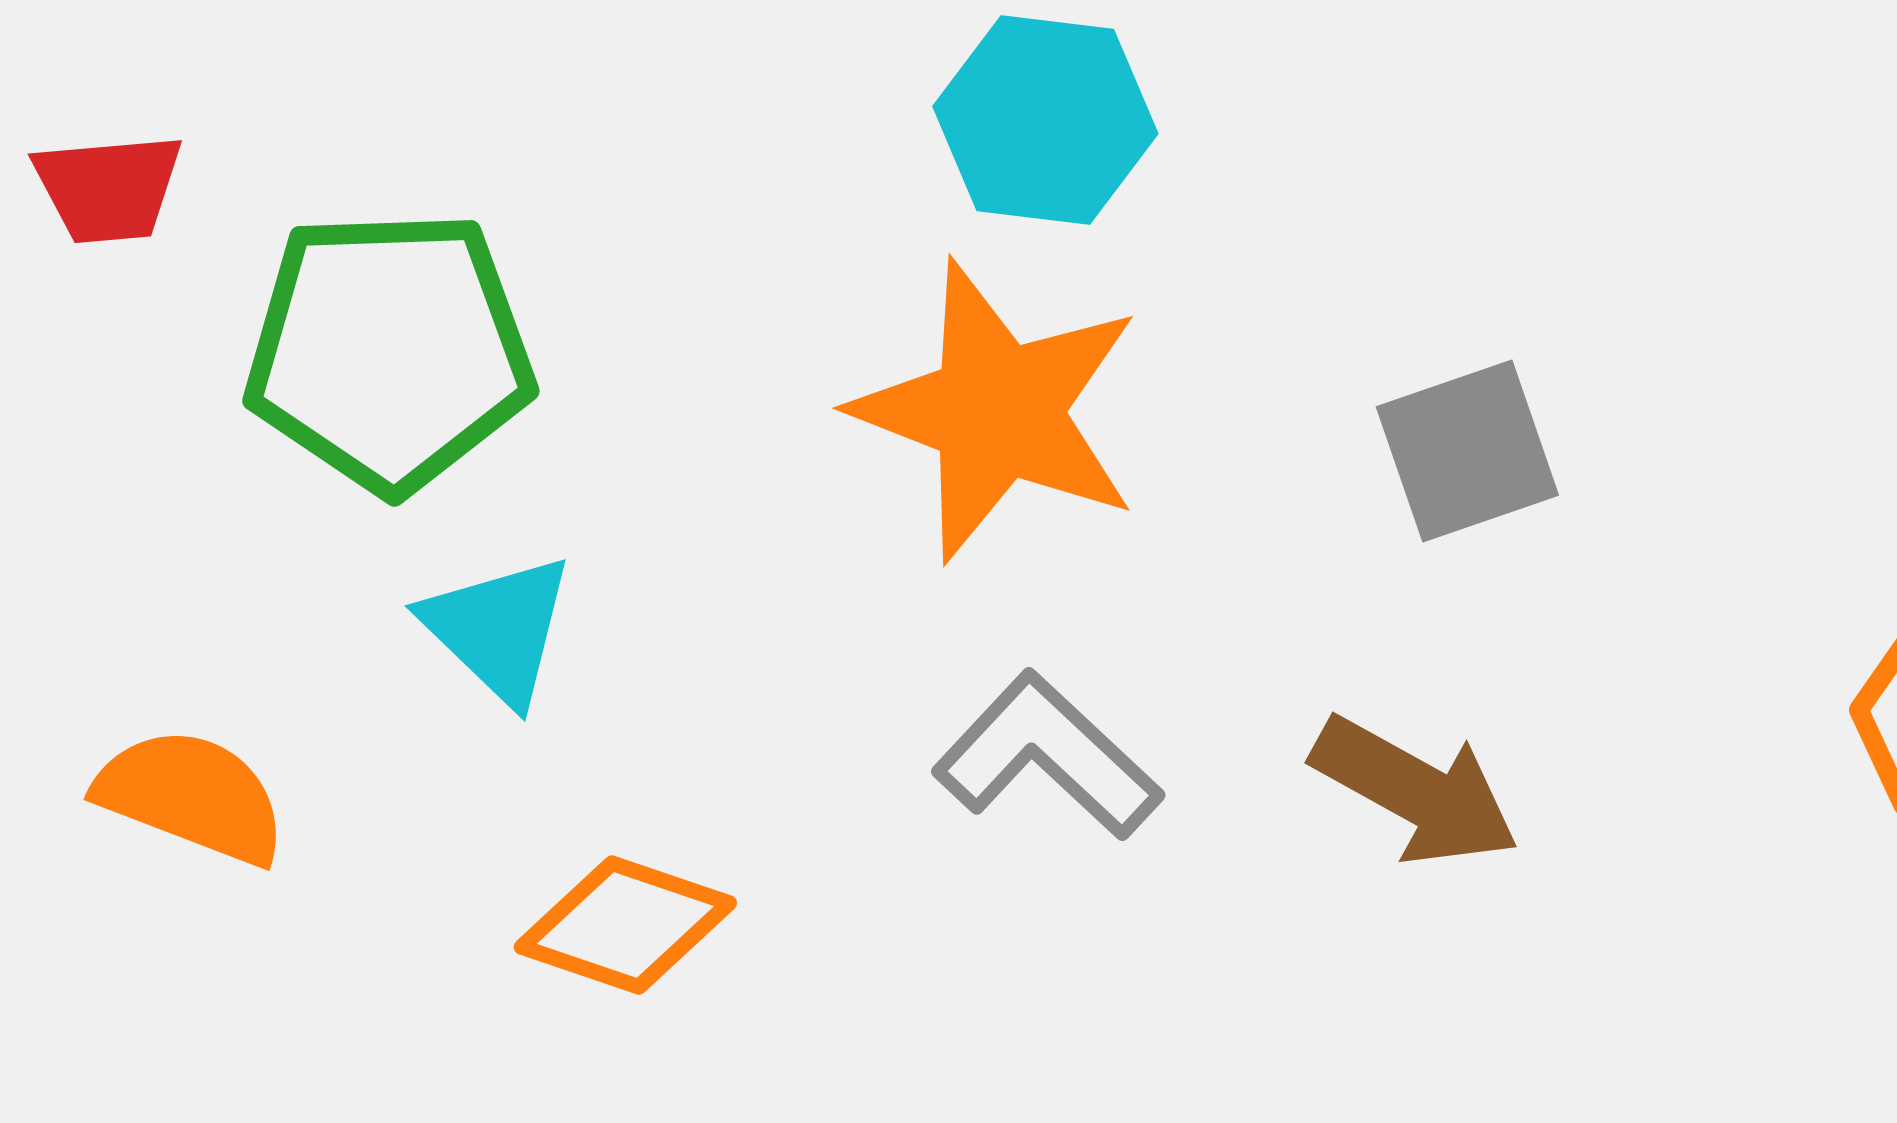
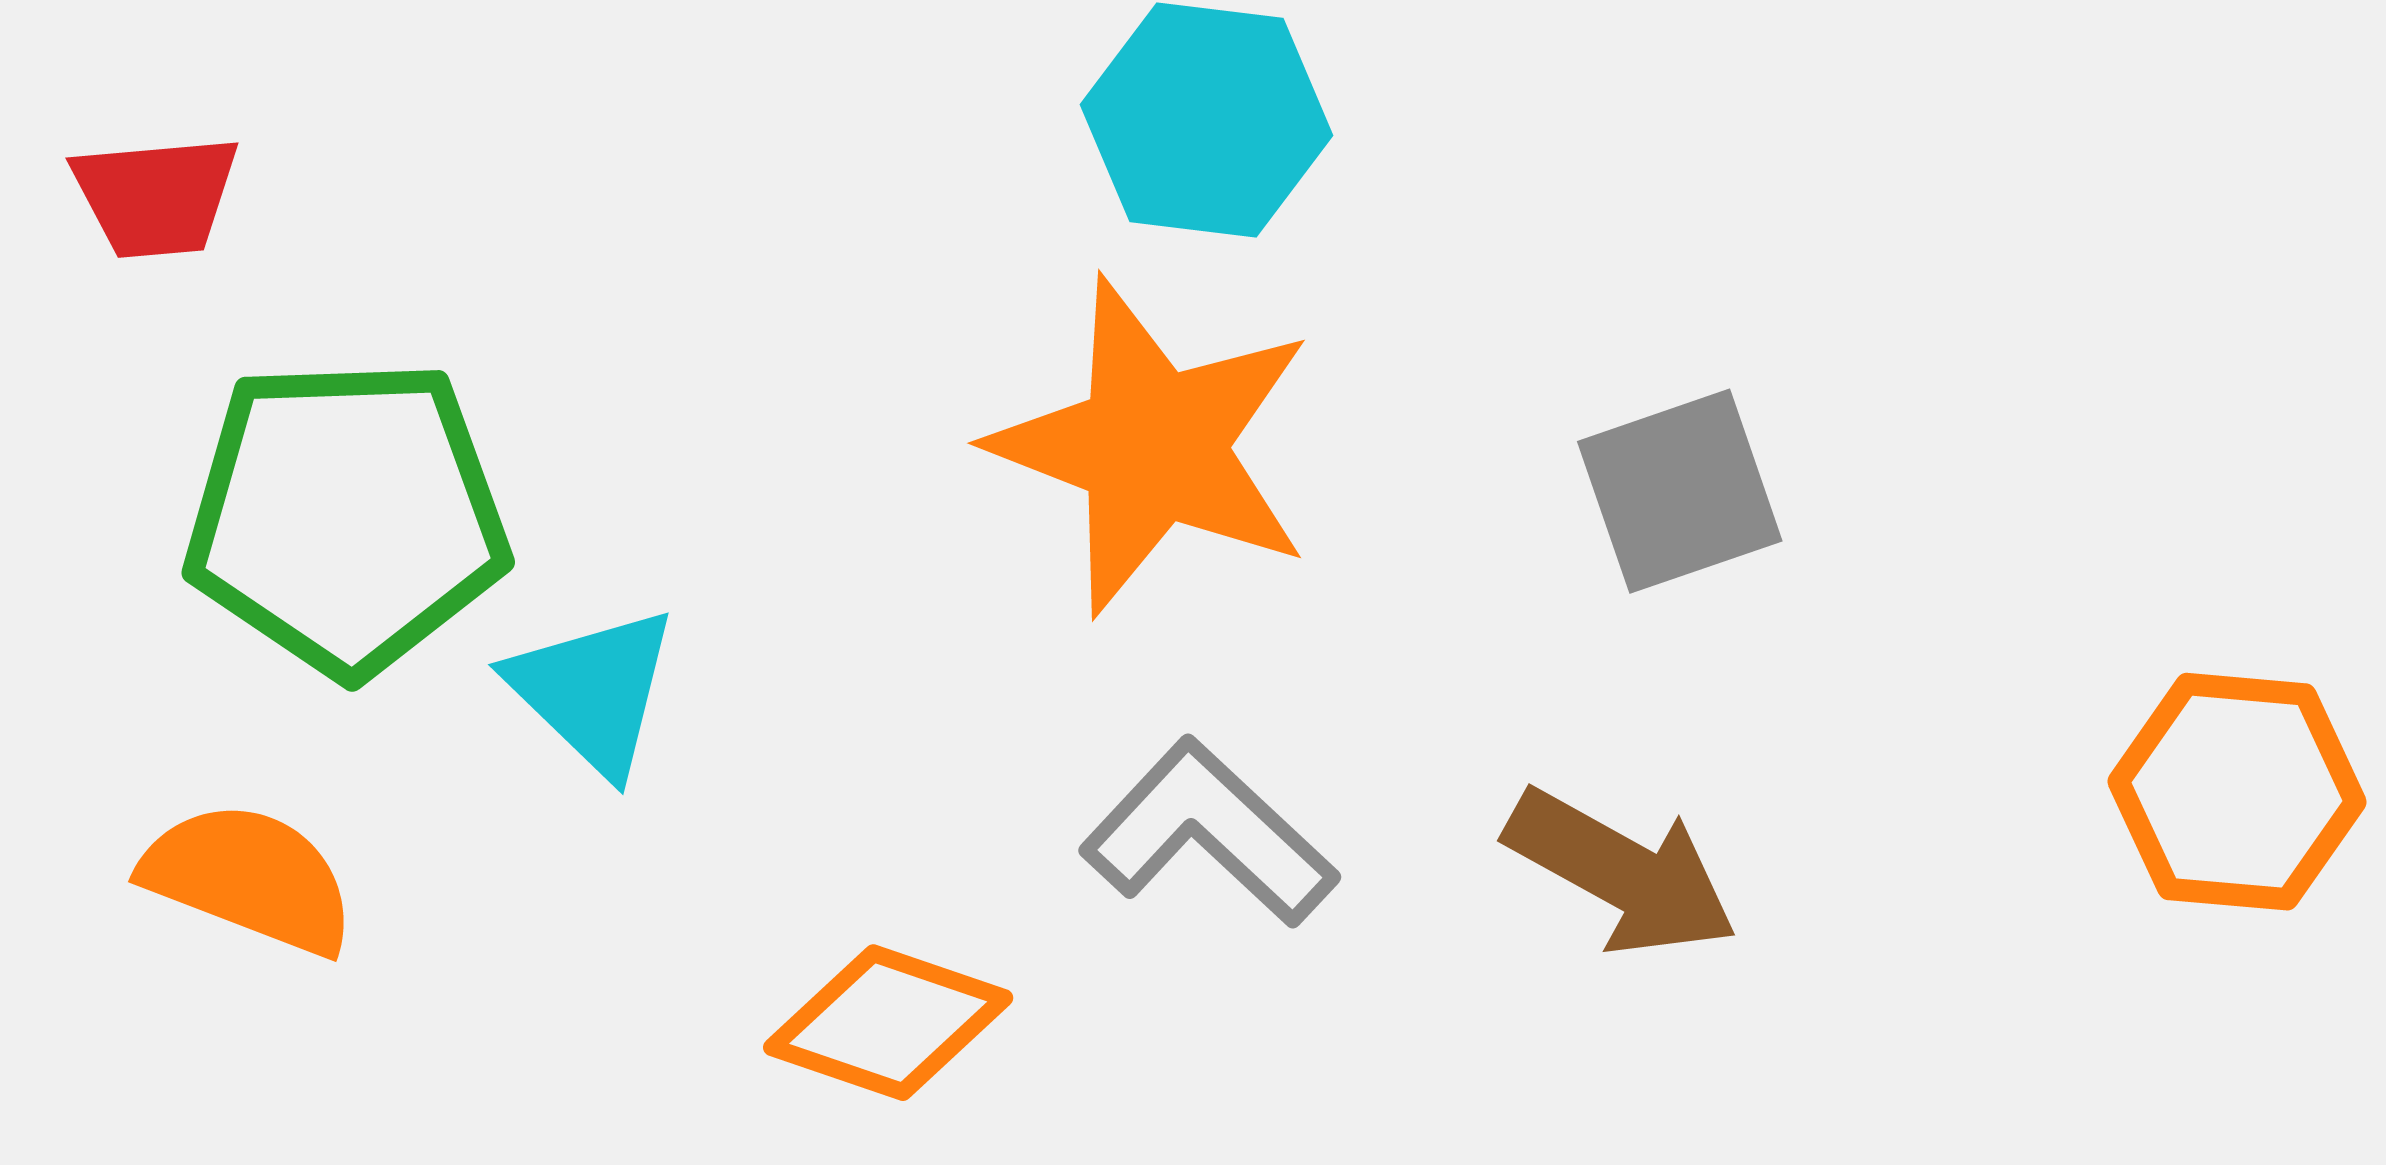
green pentagon: (389, 351) -> (346, 517), moved
orange diamond: (625, 925) -> (888, 1023), moved

